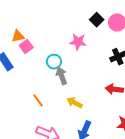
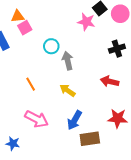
pink star: (78, 42) -> (86, 22), moved
gray arrow: (62, 76) -> (68, 61), moved

